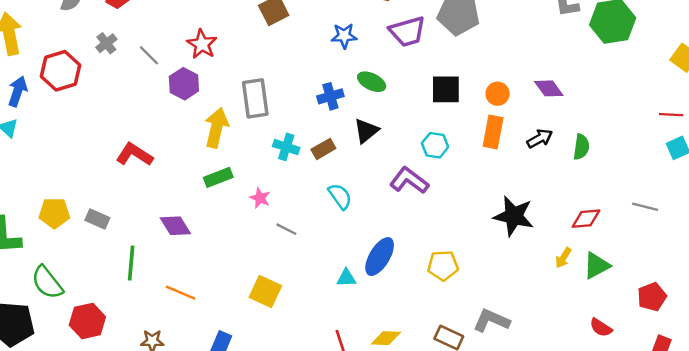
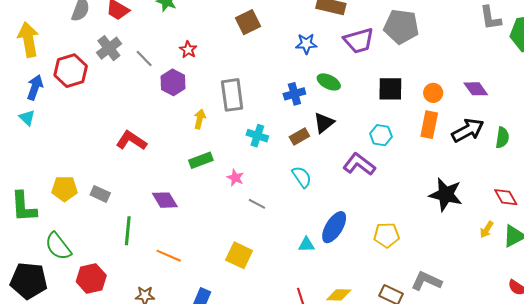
gray cross: (106, 43) -> (109, 48), size x1.4
red star: (202, 44) -> (188, 50), size x0.7
yellow arrow: (216, 128) -> (200, 119), size x0.6
black arrow: (540, 138) -> (468, 130), size x1.5
brown rectangle: (323, 149) -> (299, 136), moved
red diamond: (586, 219) -> (506, 197), turned 65

